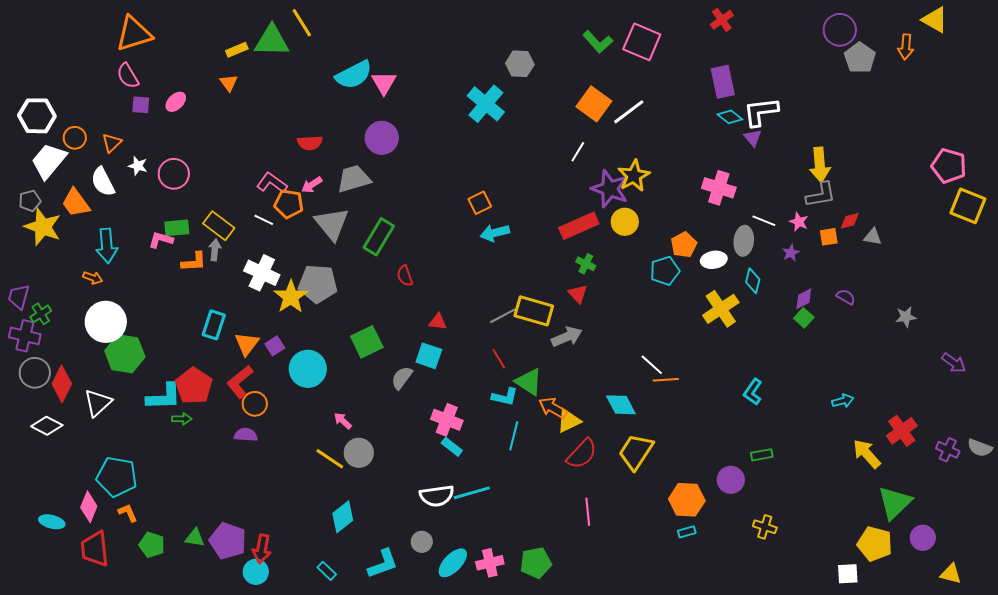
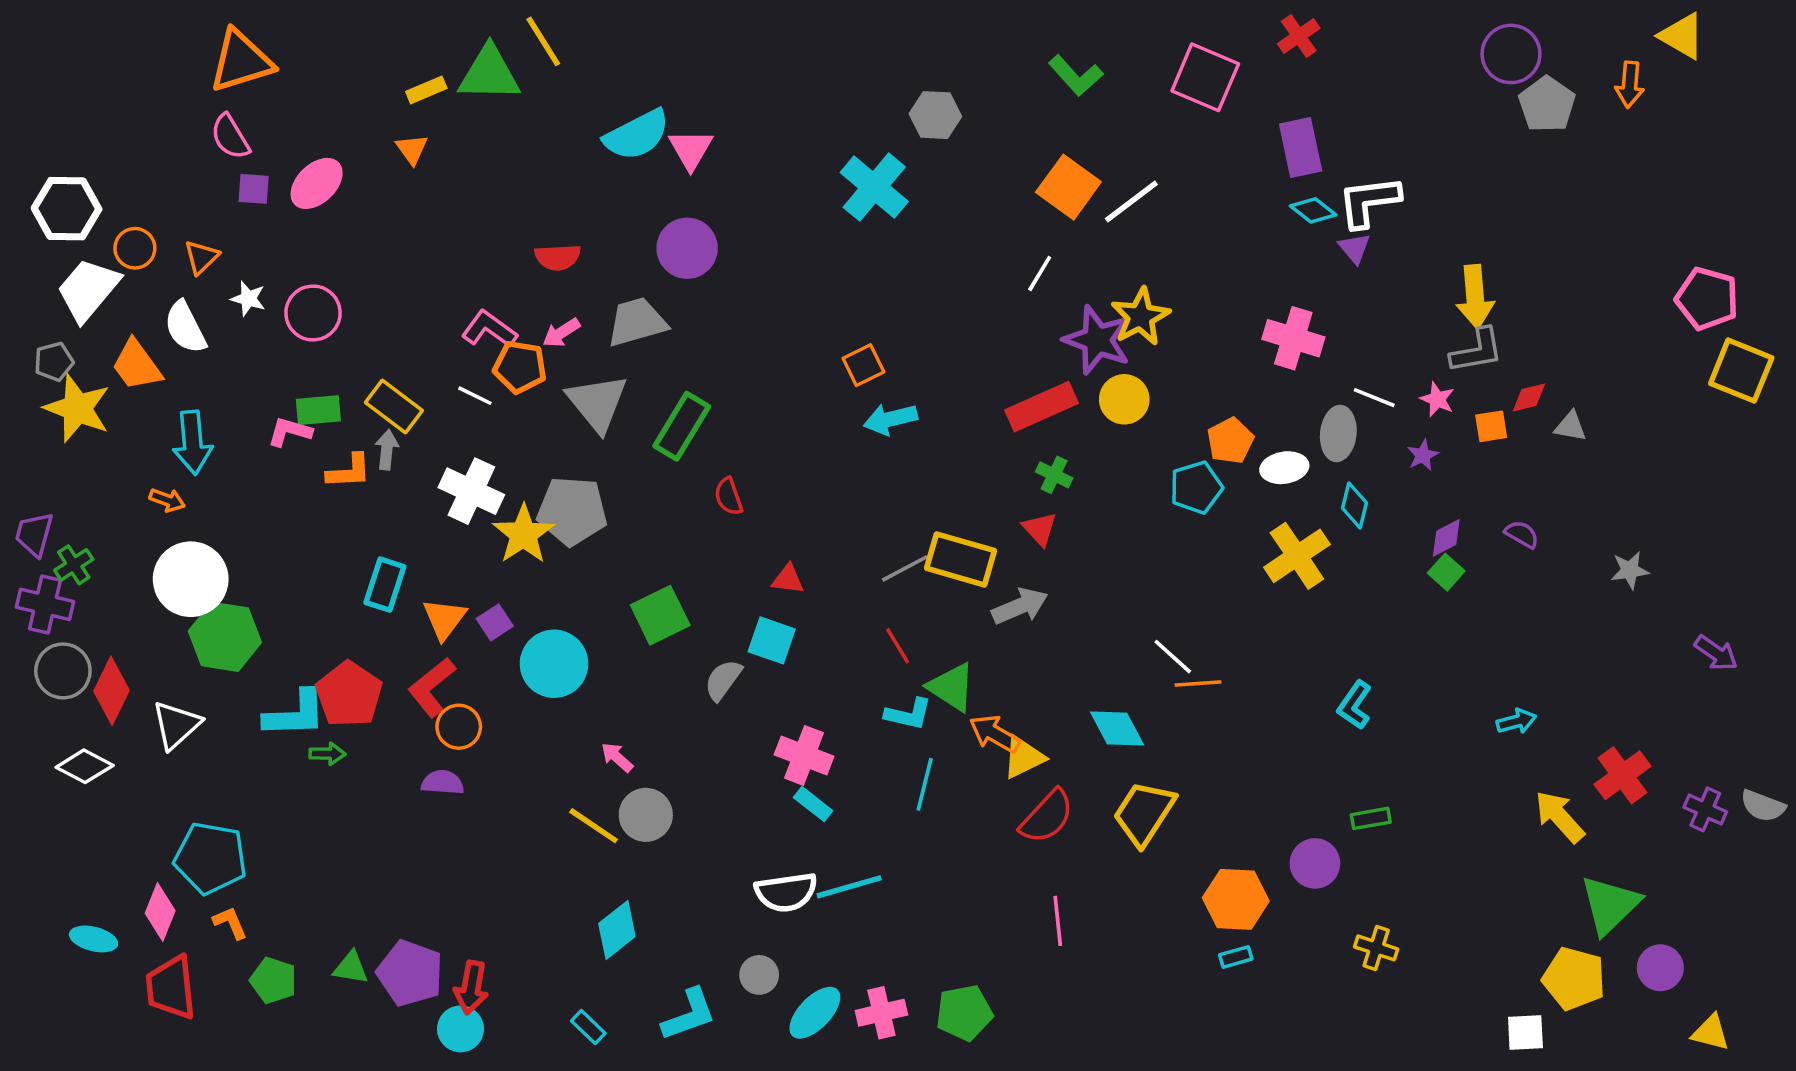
pink square: (642, 42) -> (1205, 77), moved
pink ellipse: (176, 102) -> (317, 183), size x1.4

